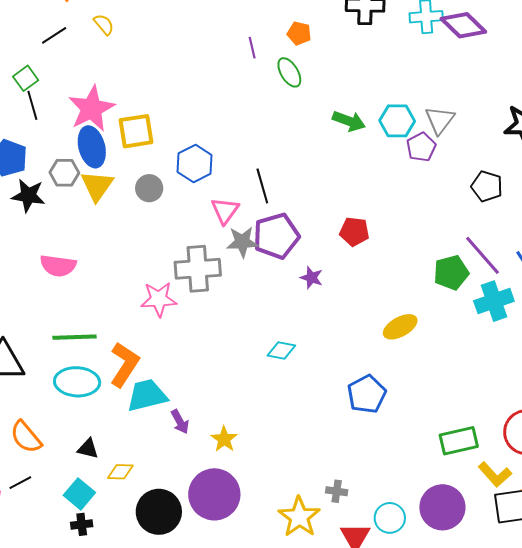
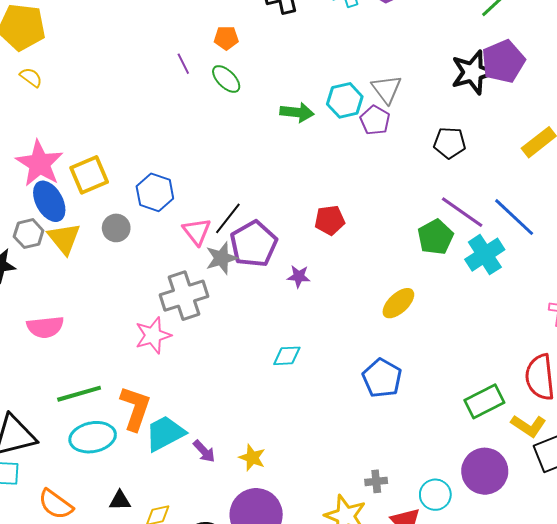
black line: (262, 186) -> (228, 218), moved, turned 68

